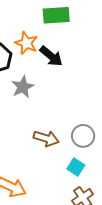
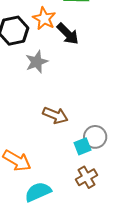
gray circle: (83, 136) -> (95, 137), moved
cyan square: (76, 167) -> (82, 146), turned 30

